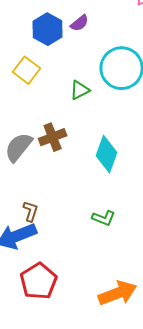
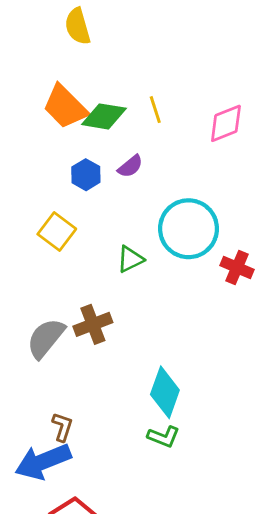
blue hexagon: (48, 29) -> (86, 175), size x0.7
cyan diamond: (107, 154) -> (165, 392), moved

